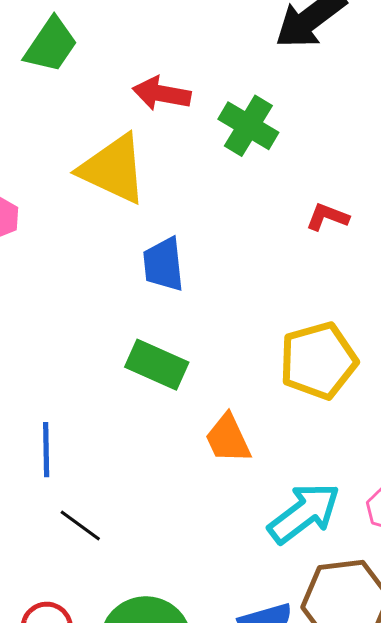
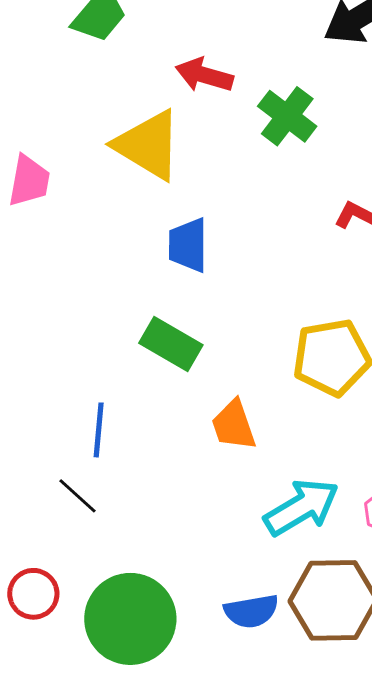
blue line: (46, 450) -> (99, 430), moved

